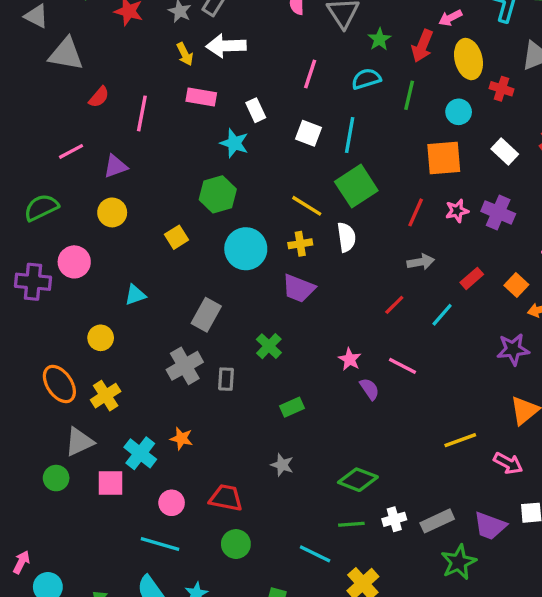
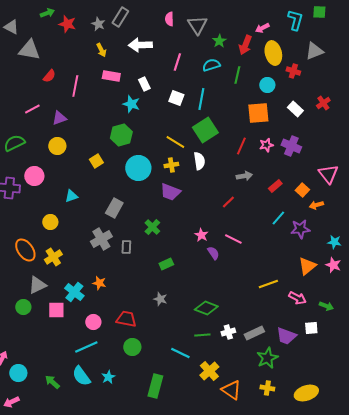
white arrow: (226, 46) -> (140, 45), moved
cyan line: (442, 315) -> (278, 218), moved
cyan line: (160, 544) -> (86, 347), turned -40

